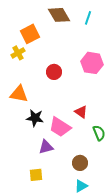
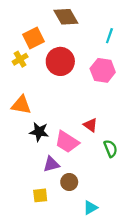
cyan line: (88, 18) -> (109, 36), moved
red circle: (54, 72) -> (60, 61), moved, size x1.6
brown circle: (80, 163) -> (69, 182), moved

